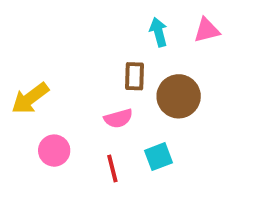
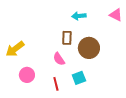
pink triangle: (207, 30) -> (116, 15), moved, turned 40
cyan arrow: (159, 32) -> (79, 16), turned -80
pink semicircle: (118, 118) -> (59, 59), turned 72

